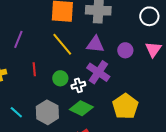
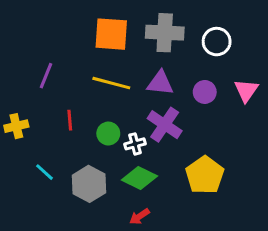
white circle: (149, 16) -> (217, 42), moved
yellow line: (62, 44) -> (111, 83), turned -35
cyan line: (16, 112) -> (45, 172), moved

